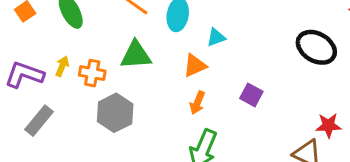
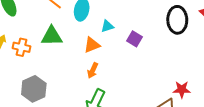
black ellipse: (316, 47) -> (177, 20), moved, turned 56
purple square: (251, 95) -> (134, 39), moved
gray hexagon: (115, 113) -> (34, 89), moved

